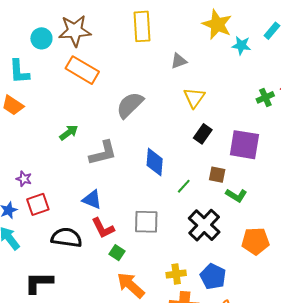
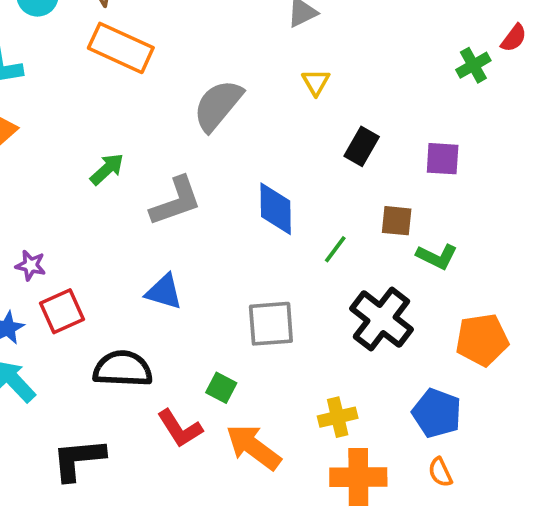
yellow triangle: (194, 98) -> (316, 82), moved, size x0.7
purple square: (244, 145) -> (443, 159), size x0.6
red L-shape: (103, 228) -> (180, 428), moved
blue pentagon: (213, 276) -> (437, 413), moved

